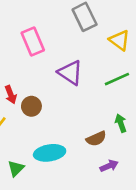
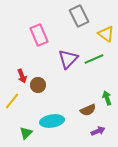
purple triangle: (70, 73) -> (68, 59), turned 40
green line: (117, 79) -> (94, 59), moved

